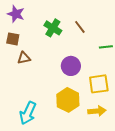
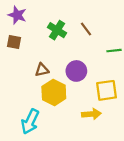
brown triangle: (24, 58) -> (42, 70), moved
yellow hexagon: (68, 100) -> (54, 93), moved
yellow arrow: (97, 111) -> (91, 114), moved

